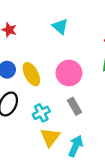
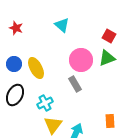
pink circle: (69, 73) -> (81, 60), moved
gray rectangle: (75, 106) -> (75, 84), moved

